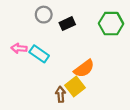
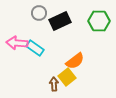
black rectangle: (67, 24) -> (60, 21), size x1.5
pink arrow: (19, 48) -> (17, 43), size x1.5

